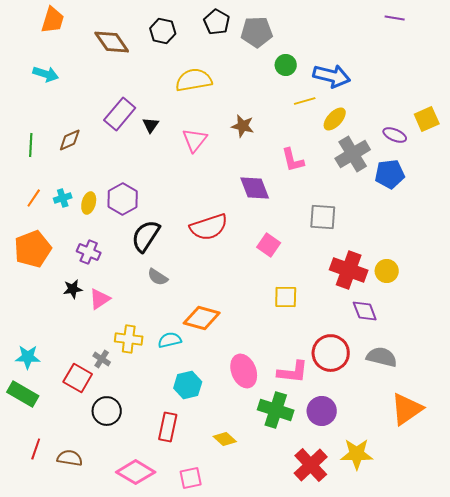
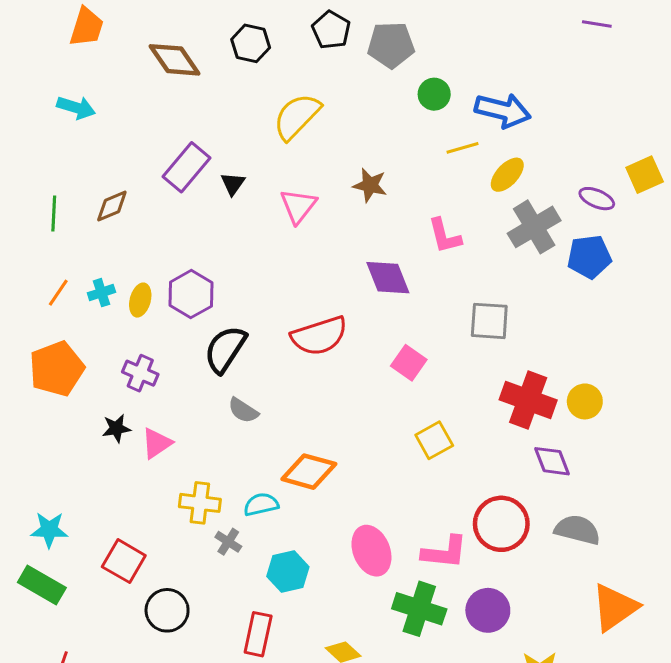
yellow semicircle: (194, 80) -> (297, 117), turned -36
yellow square: (286, 297) -> (434, 440), turned -30
gray cross: (102, 359) -> (228, 542), moved

